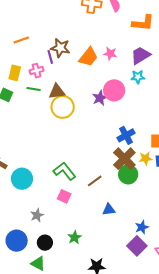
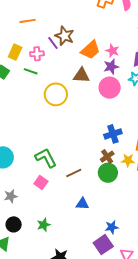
purple line: (50, 57) -> (53, 43), turned -32
brown triangle: (57, 91) -> (81, 75), moved
purple star: (100, 98) -> (111, 67), moved
brown cross: (124, 159) -> (107, 157), size x0.6

